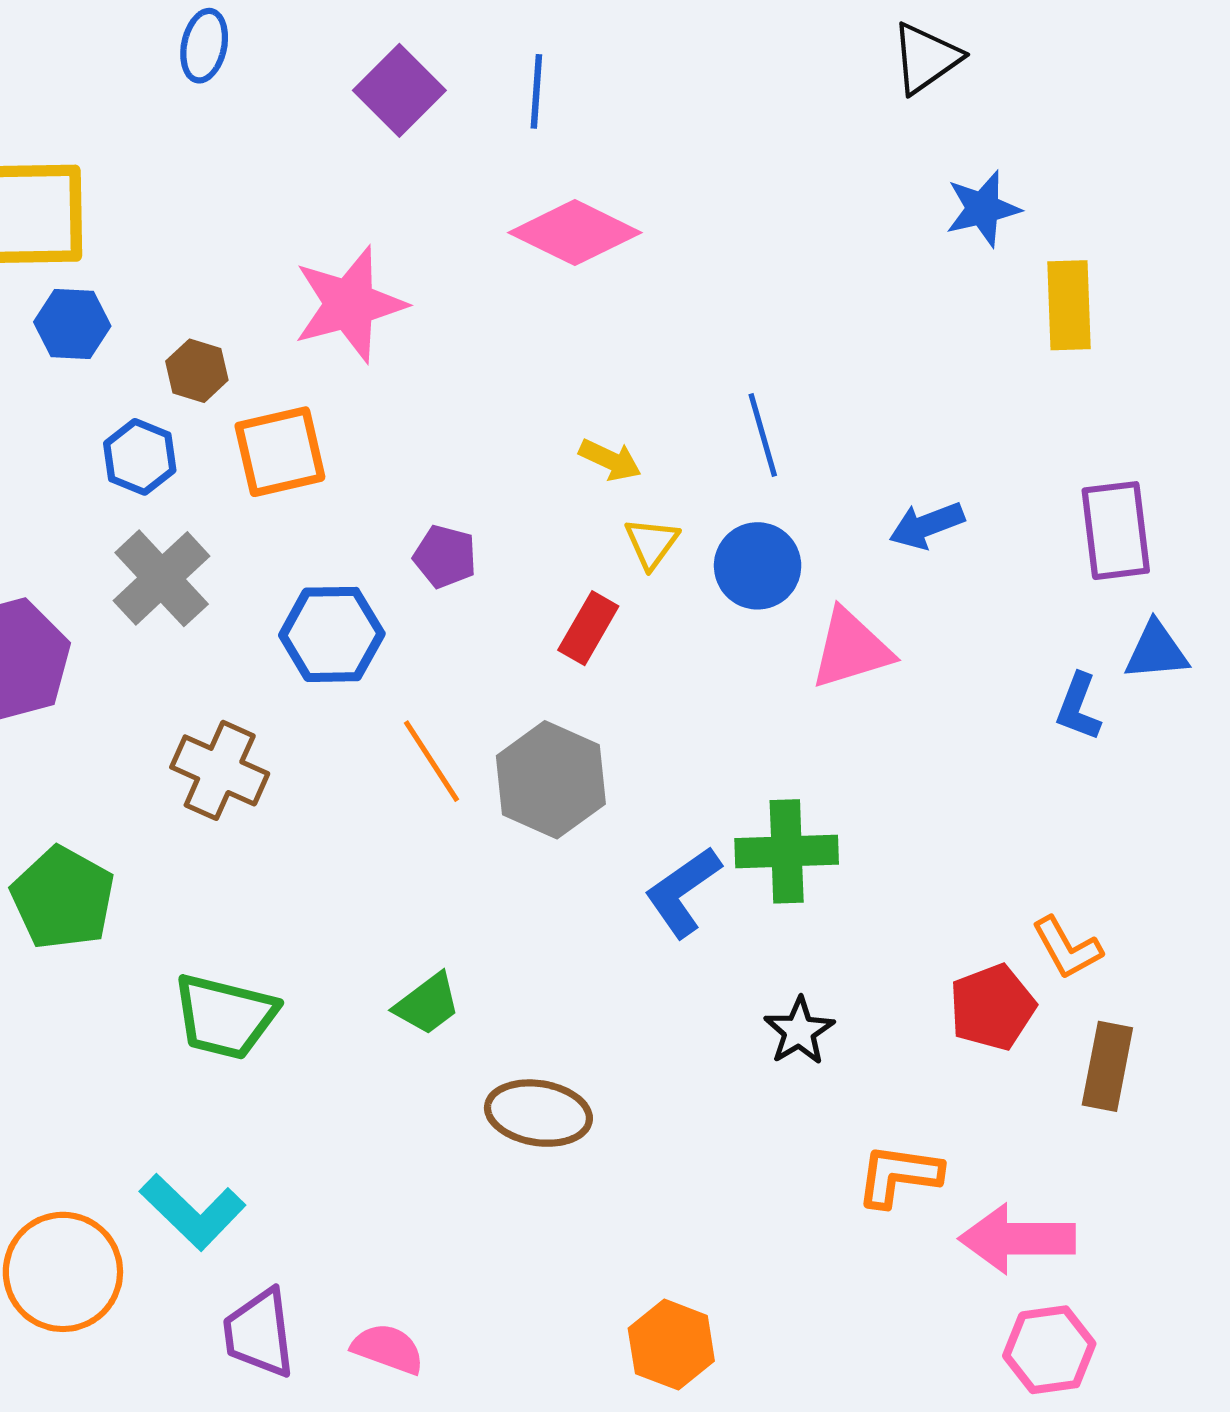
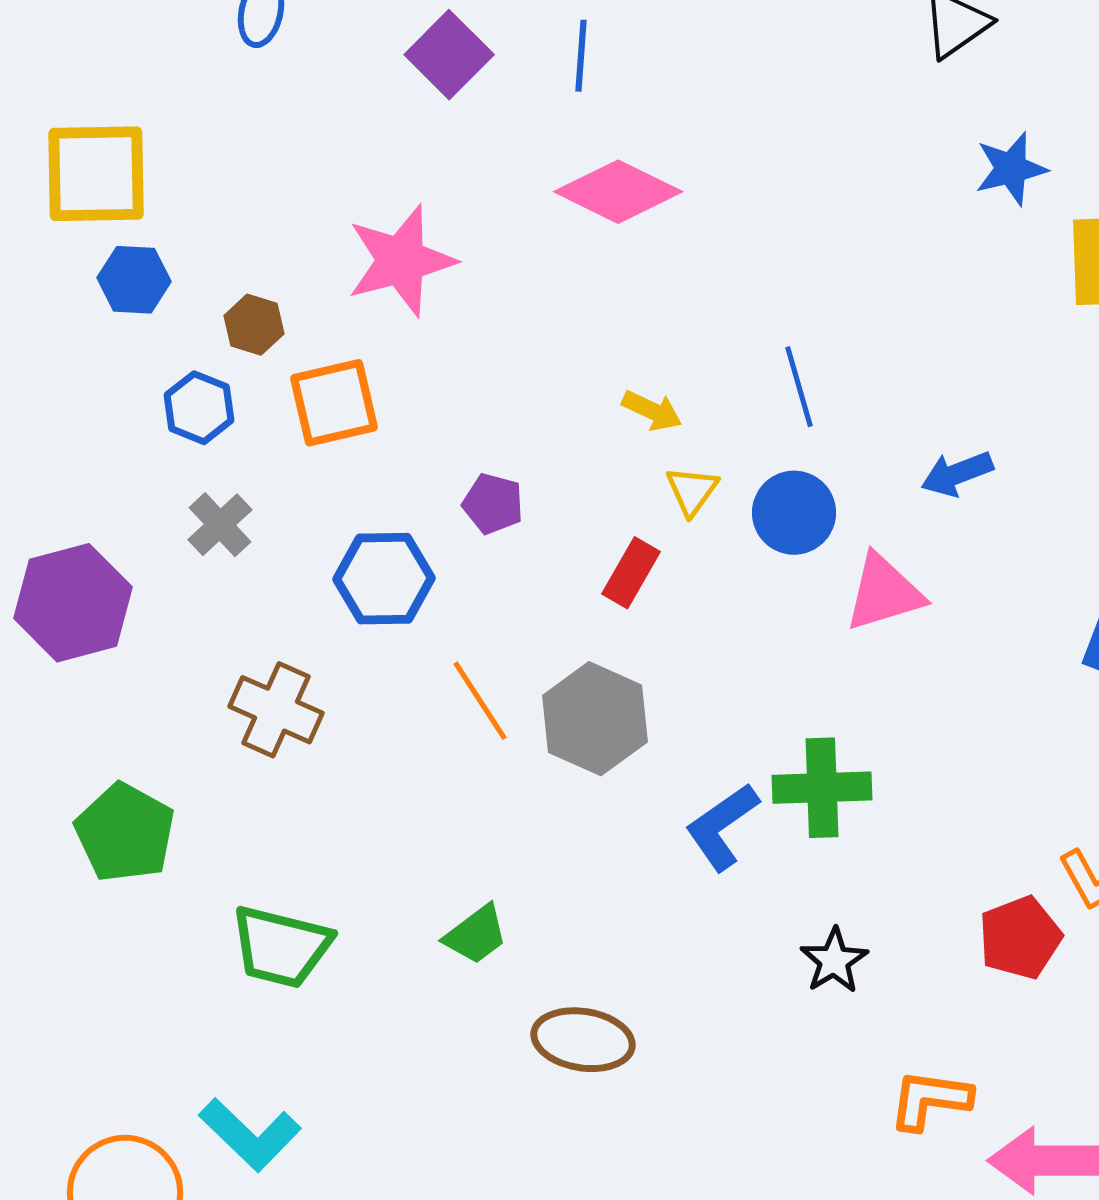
gray cross: (162, 578) -> (220, 525), size x0.7

